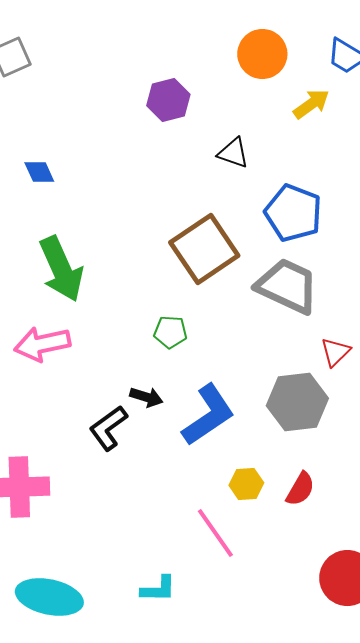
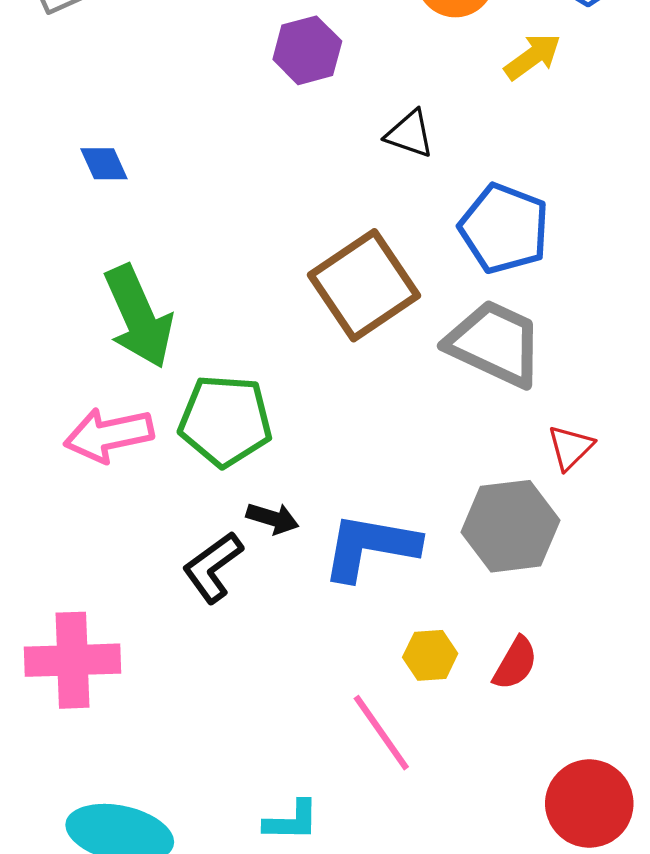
green pentagon: (170, 332) -> (225, 421), moved, size x1.8
blue L-shape: (208, 415) -> (370, 547), turned -136

